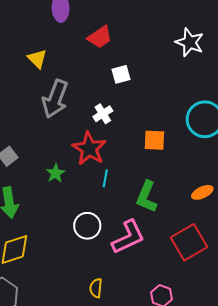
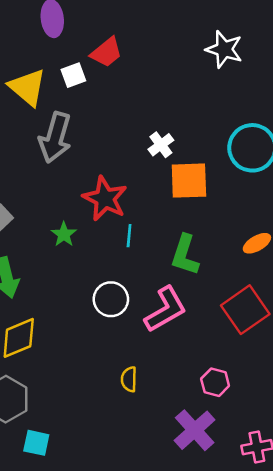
yellow triangle: (37, 59) -> (27, 87), size x1.5
white square: (121, 74) -> (73, 75), moved
white cross: (103, 114) -> (161, 145), moved
orange square: (154, 140) -> (189, 181), size x1.4

